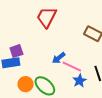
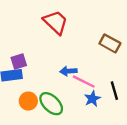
red trapezoid: (47, 17) -> (56, 22), turned 105
blue arrow: (59, 58) -> (68, 71), turned 32

